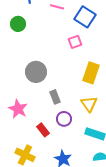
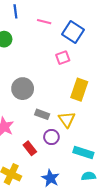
gray rectangle: (55, 97) -> (42, 114), turned -48
yellow triangle: (89, 104) -> (67, 119), moved

